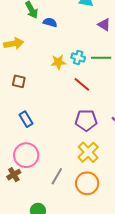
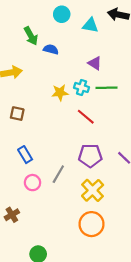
purple triangle: (104, 25) -> (95, 63), moved
pink circle: (26, 155) -> (33, 183), moved, size x0.6
gray line: (57, 176) -> (58, 174), moved

